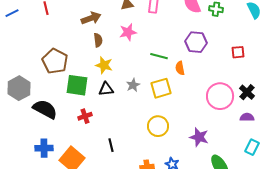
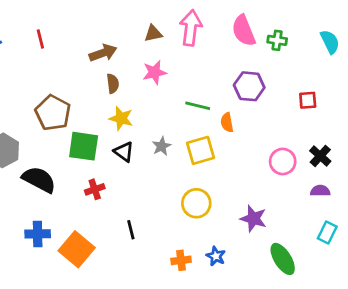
black triangle: (106, 89) -> (124, 152), turned 42
pink circle: (220, 96) -> (283, 161), size x0.7

